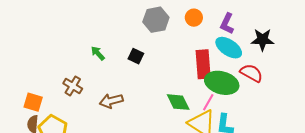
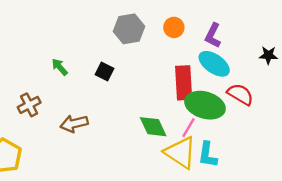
black star: (262, 40) -> (268, 55), moved, size x0.7
brown cross: (73, 86) -> (29, 105), turned 30

